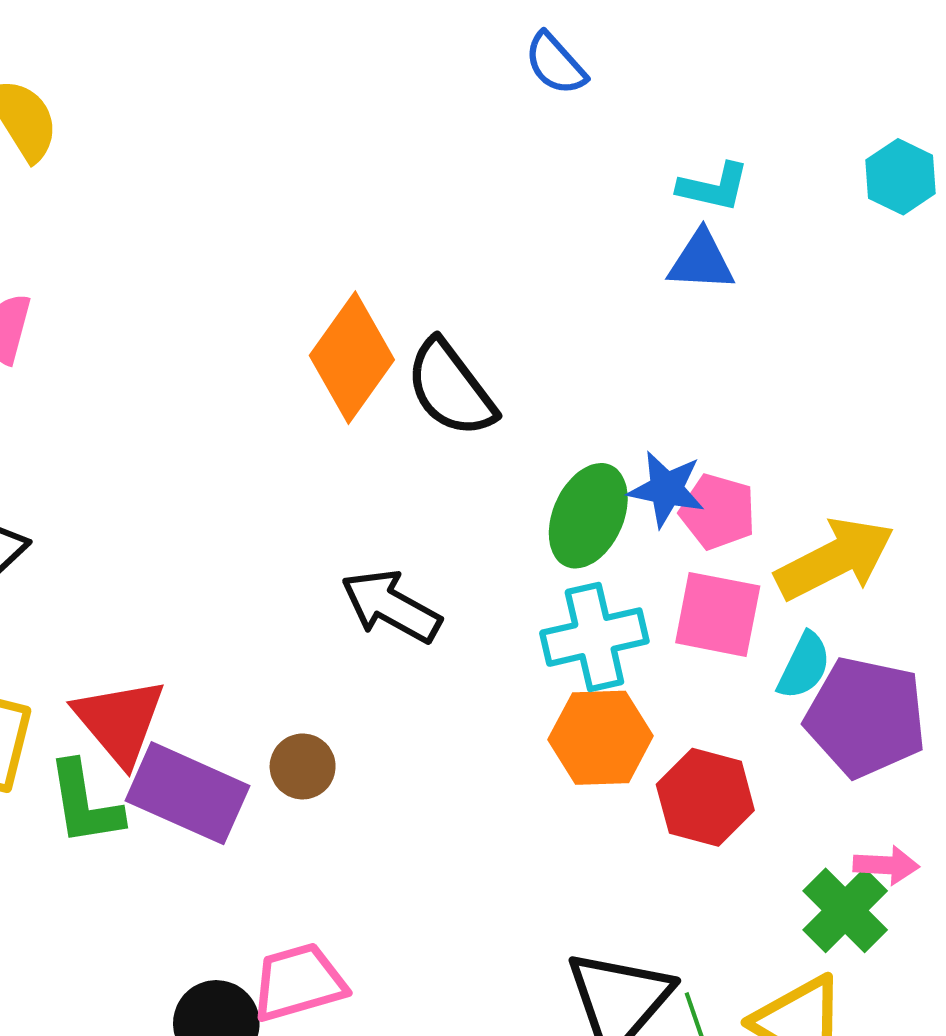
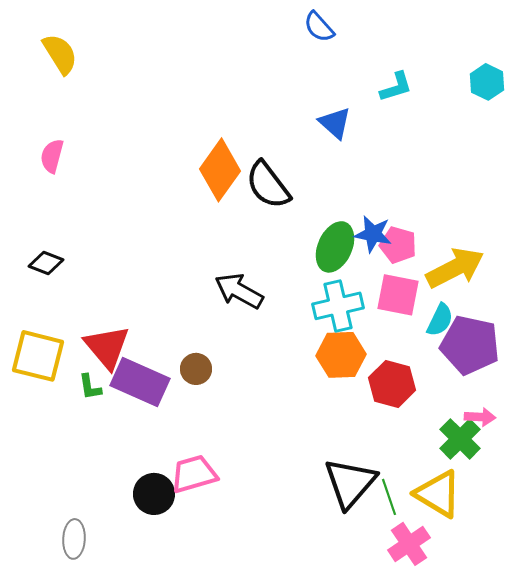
cyan L-shape: (714, 187) -> (396, 87), turned -30
blue triangle: (701, 261) -> (335, 123), moved, turned 39
green L-shape: (85, 803) -> (90, 387), size x0.6

